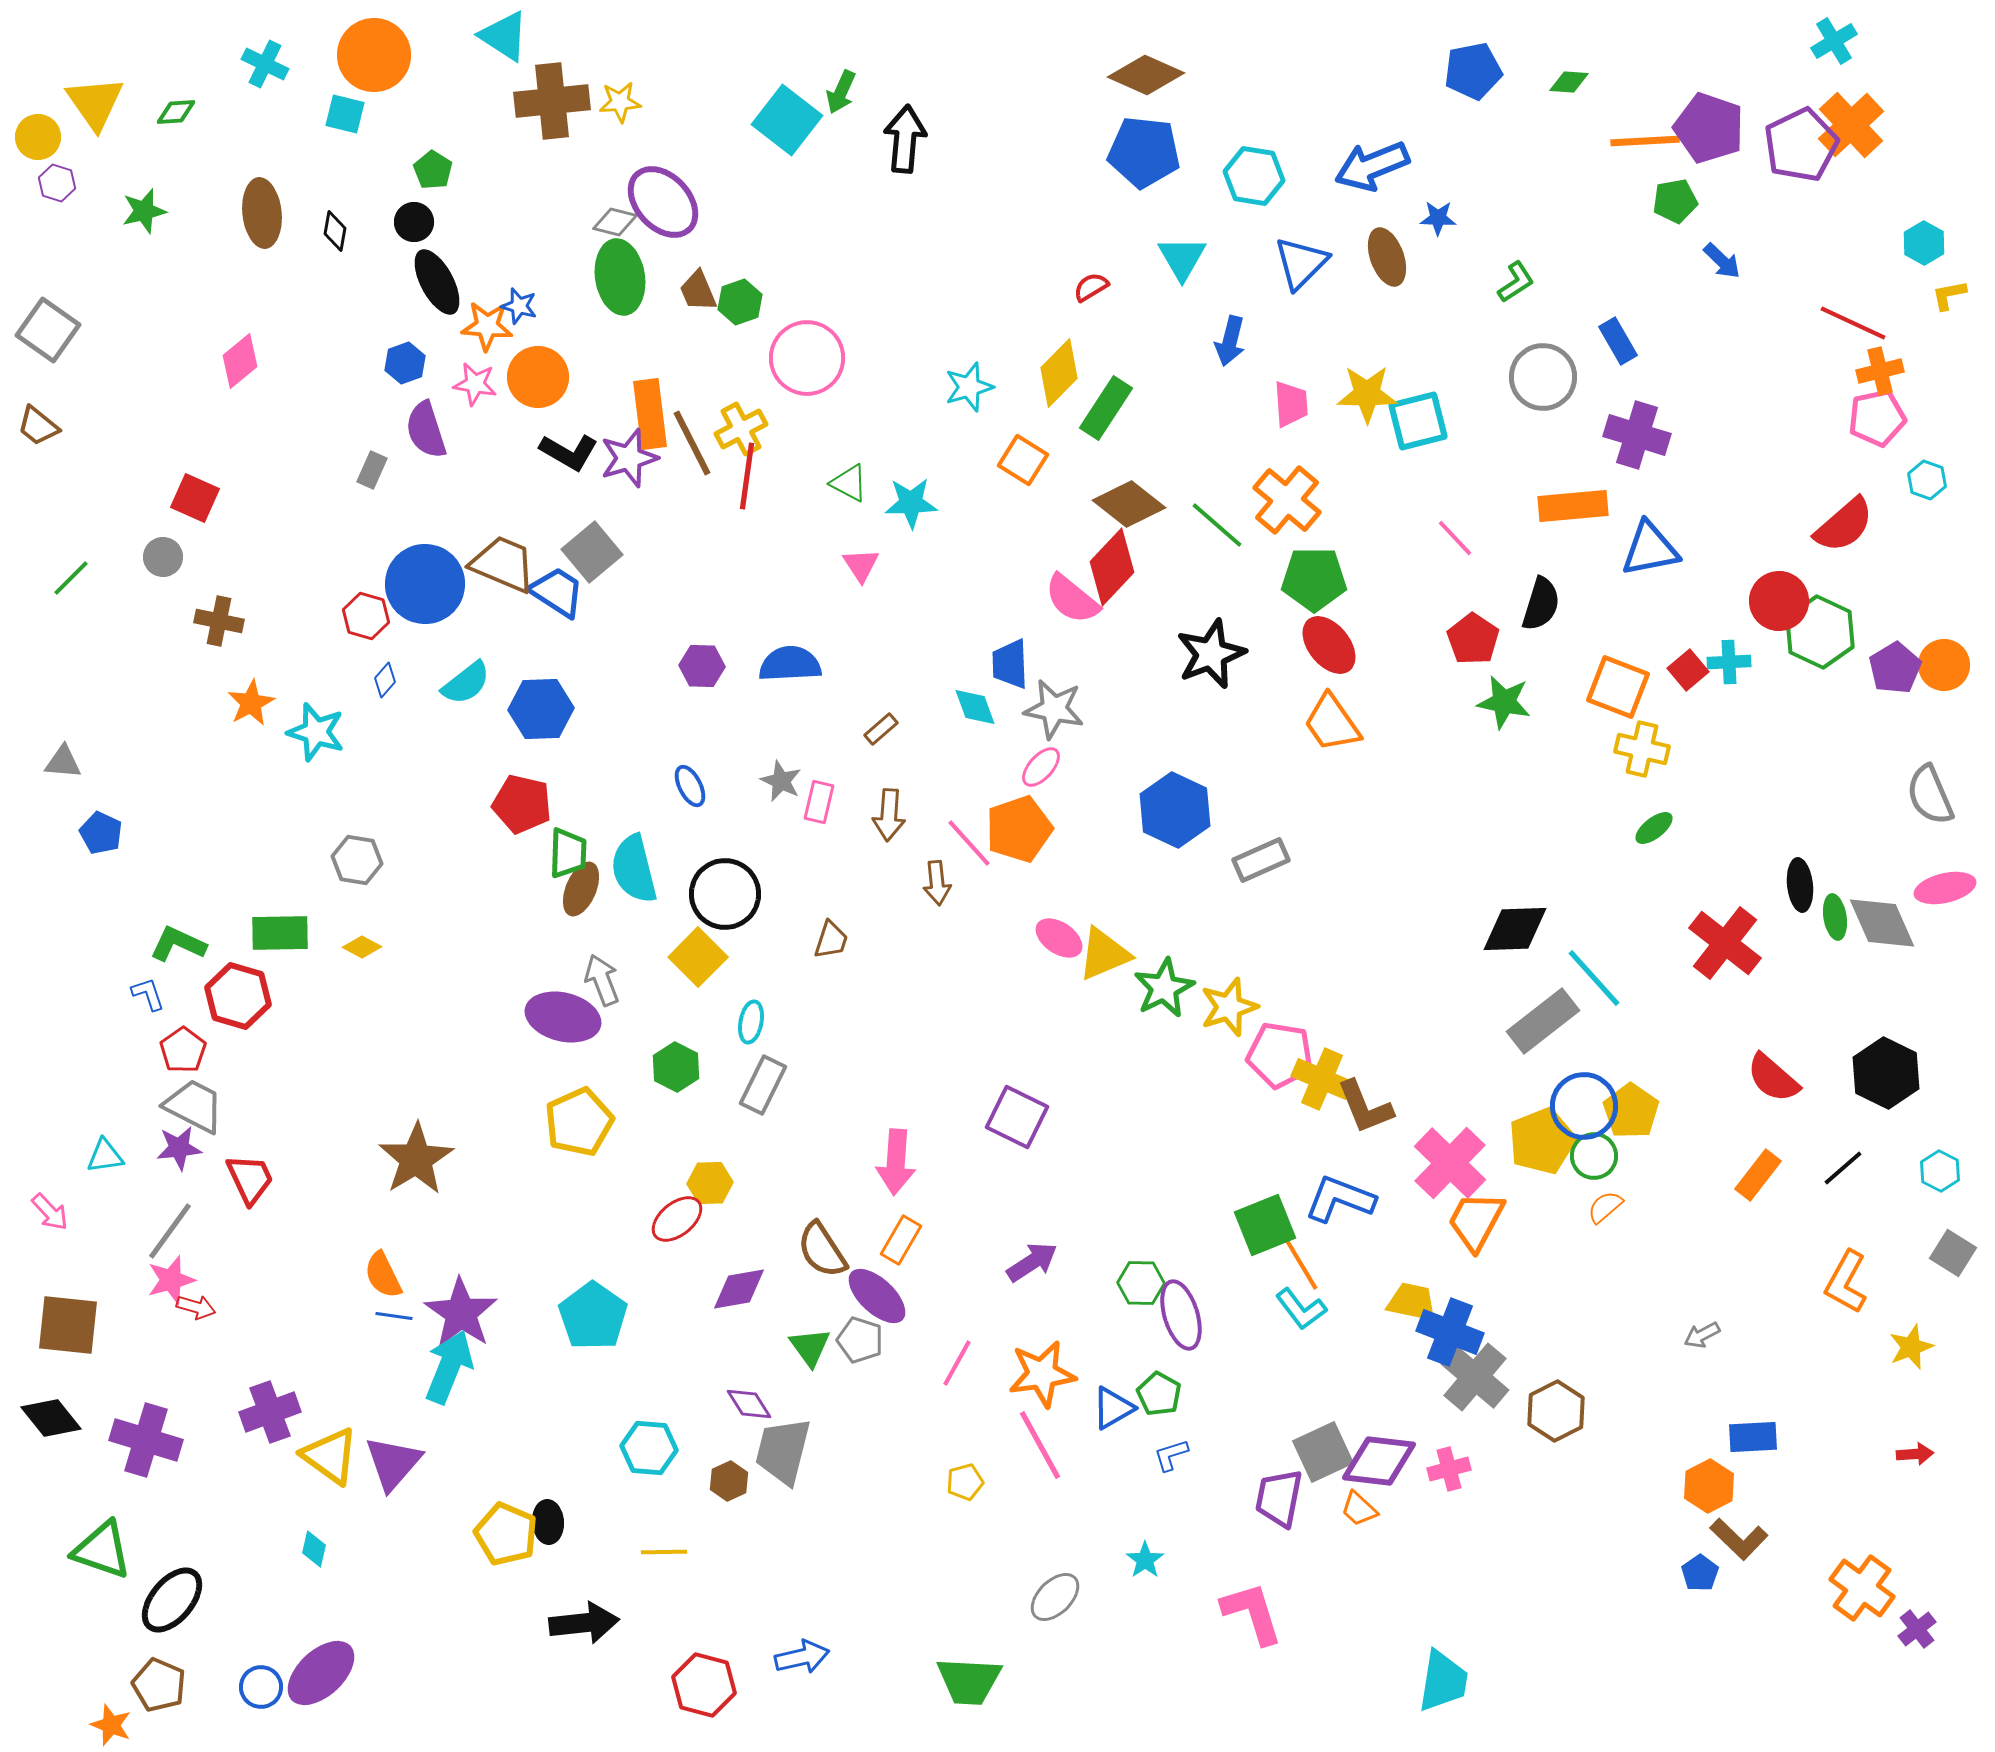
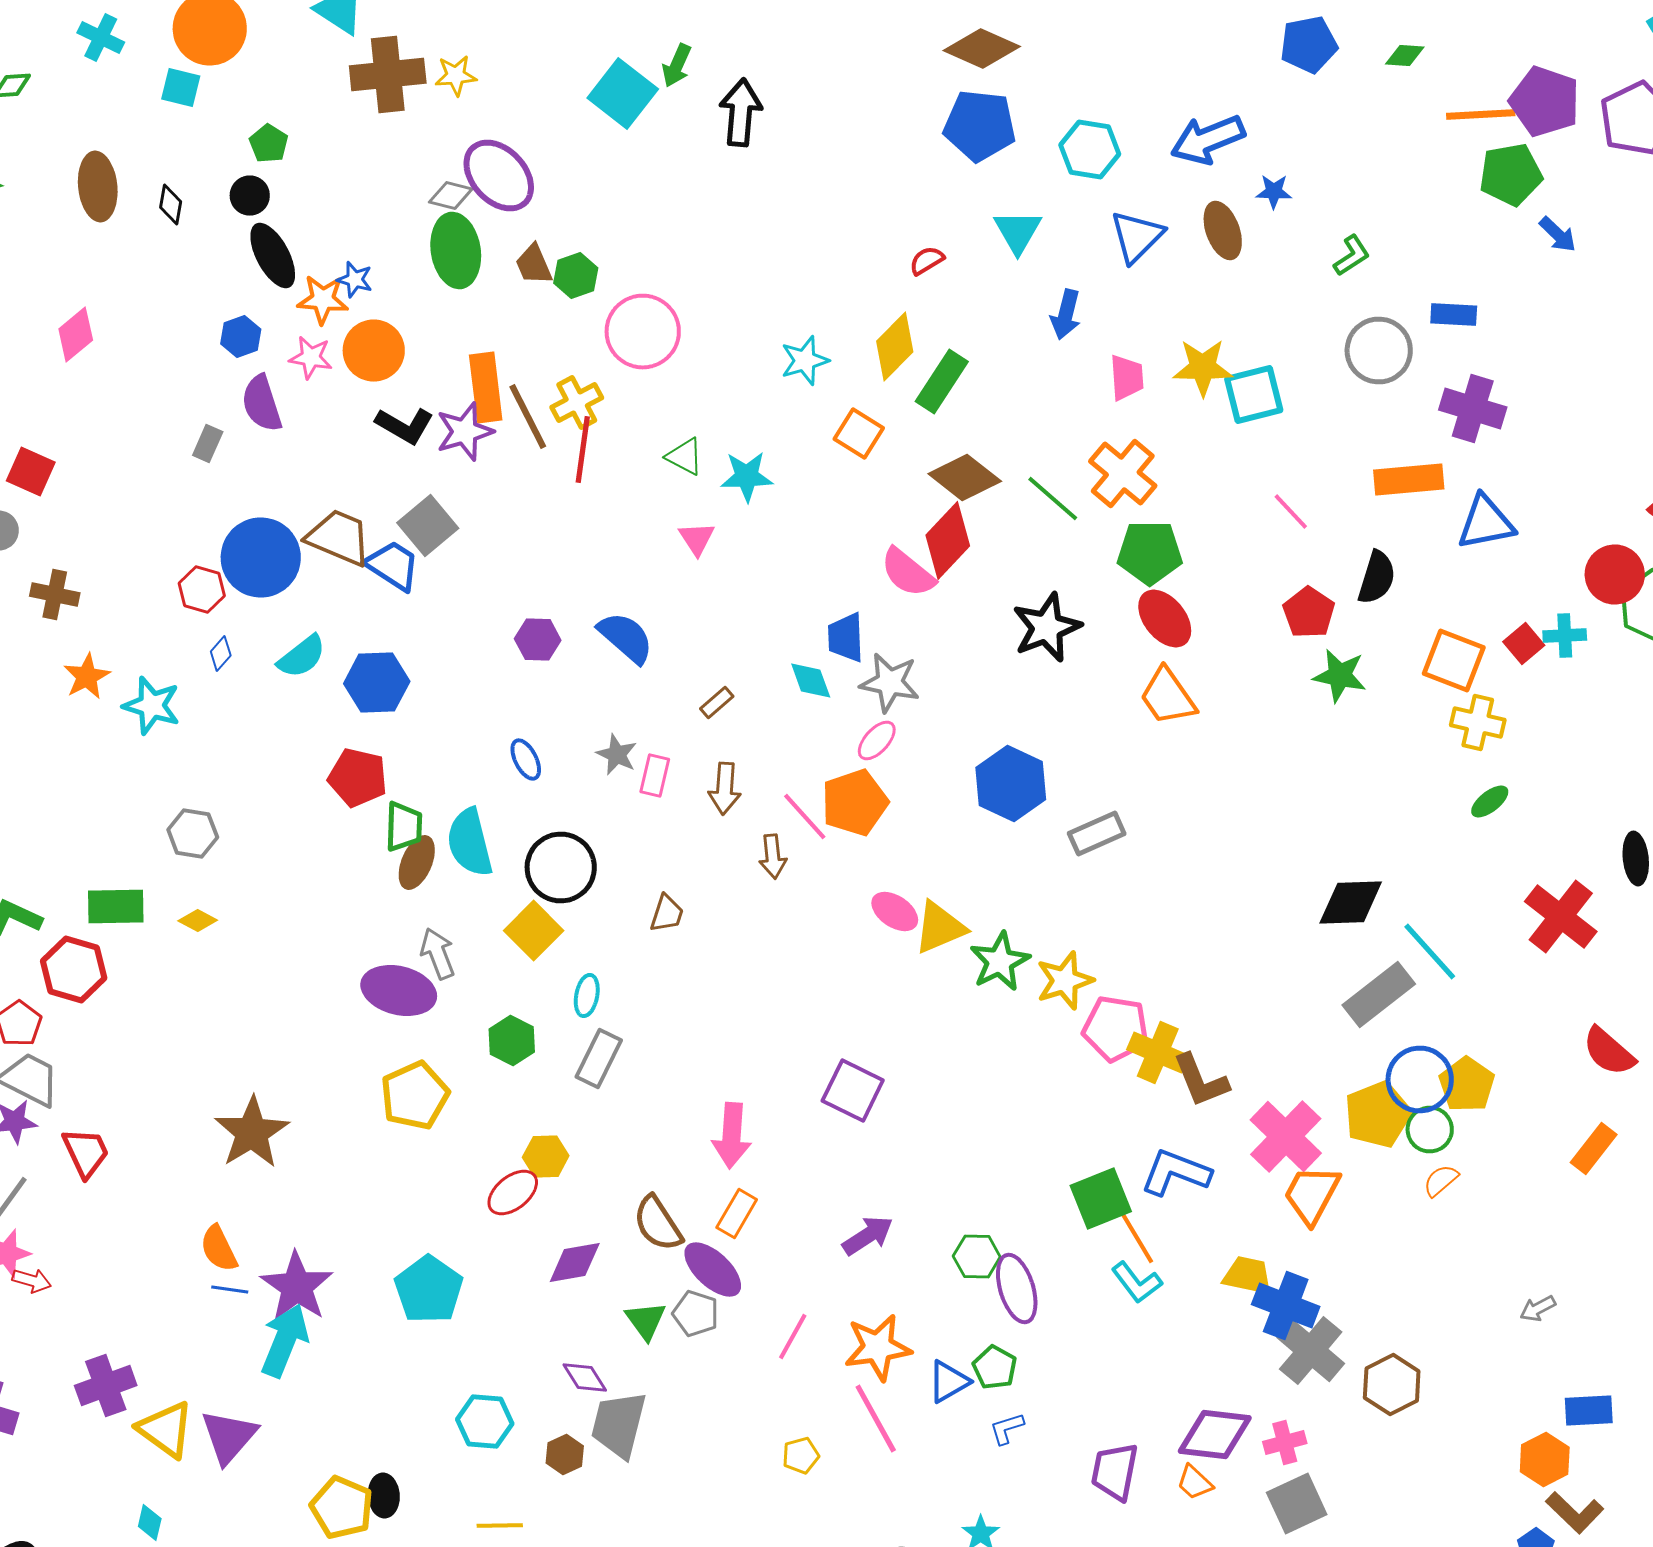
green pentagon: (1675, 201) -> (1511, 174), size x1.4
blue rectangle: (1618, 341) -> (1454, 314), turned -57
blue semicircle: (790, 664) -> (626, 638), turned 44
gray square: (1323, 1452) -> (1297, 1504), moved

